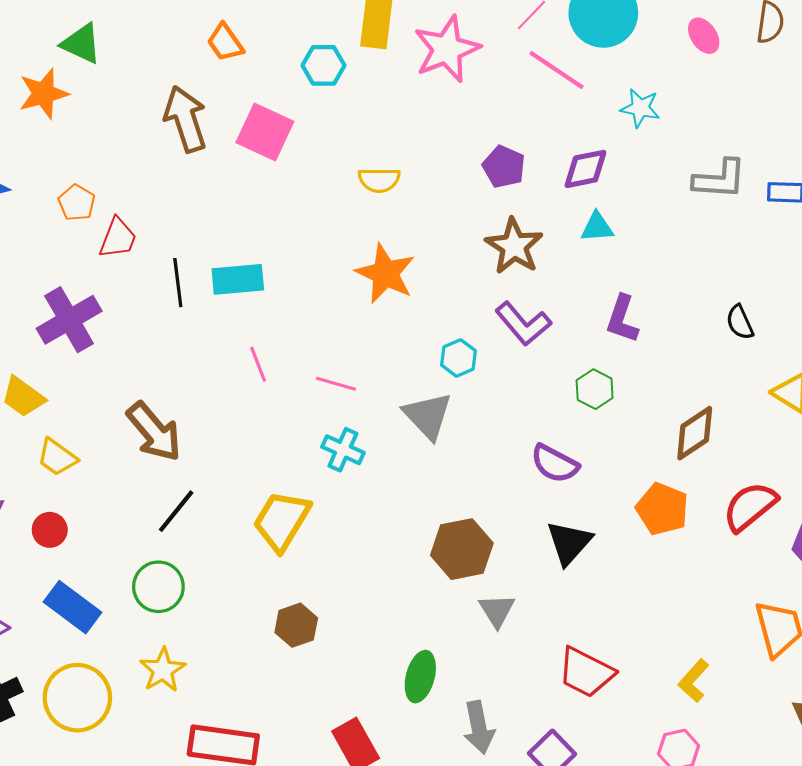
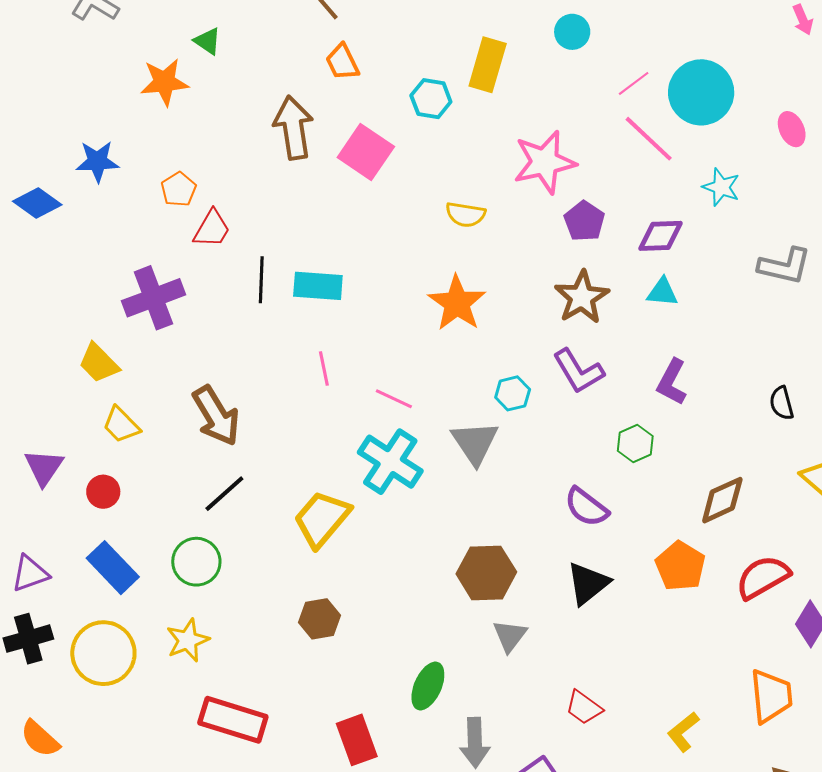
green triangle: (81, 44) -> (208, 41), size x0.7
pink star: (447, 49) -> (545, 162), moved
cyan cross: (343, 450) -> (390, 462), size x1.6
red trapezoid: (586, 672) -> (584, 707), size x0.7

